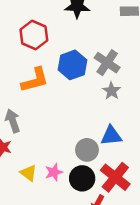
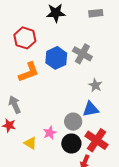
gray star: (112, 91) -> (95, 85), moved
pink star: (54, 172) -> (50, 133), moved

